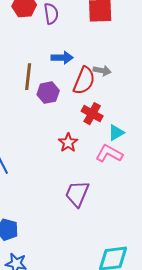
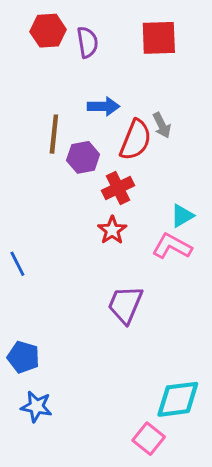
gray arrow: (102, 71) -> (162, 125), turned 54
red cross: (92, 114) -> (118, 188), moved, turned 35

